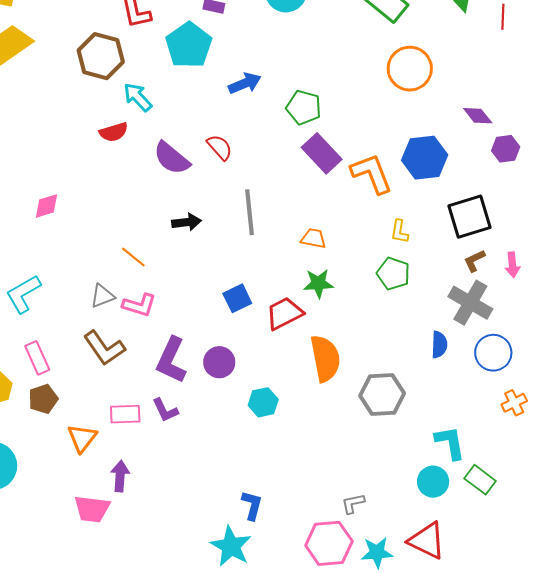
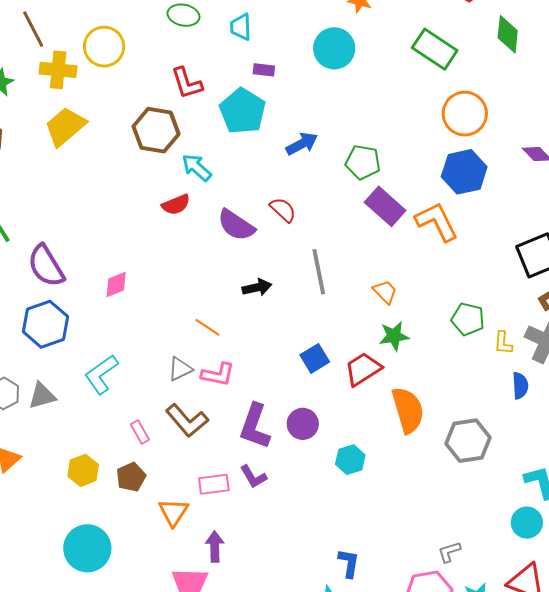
blue hexagon: (425, 158) -> (464, 172), moved
yellow L-shape: (399, 232) -> (503, 343), moved
orange trapezoid: (313, 238) -> (385, 292), turned 40
pink rectangle: (37, 358) -> (140, 432), moved, size x0.7

